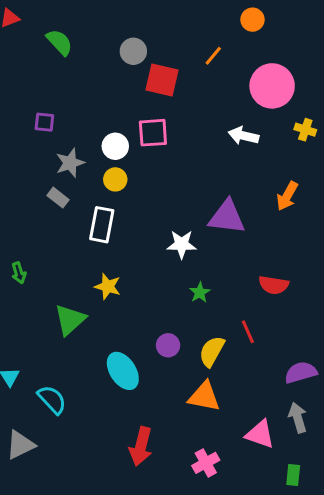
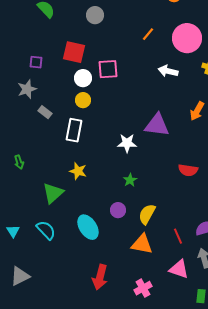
orange line: (213, 56) -> (148, 34), moved
red square: (162, 80) -> (74, 52), moved
gray star: (70, 163) -> (27, 89), moved
green star: (200, 293) -> (130, 180), moved
red line: (248, 332) -> (178, 236), moved
cyan semicircle: (52, 400) -> (46, 230), moved

